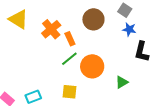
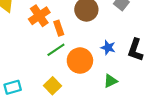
blue star: (129, 29) -> (108, 48), moved
yellow square: (69, 92) -> (53, 86), turned 35

